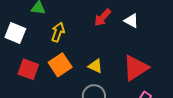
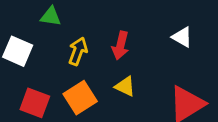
red arrow: (103, 17) -> (121, 45), moved, turned -30
yellow triangle: (95, 66) -> (125, 86), moved

